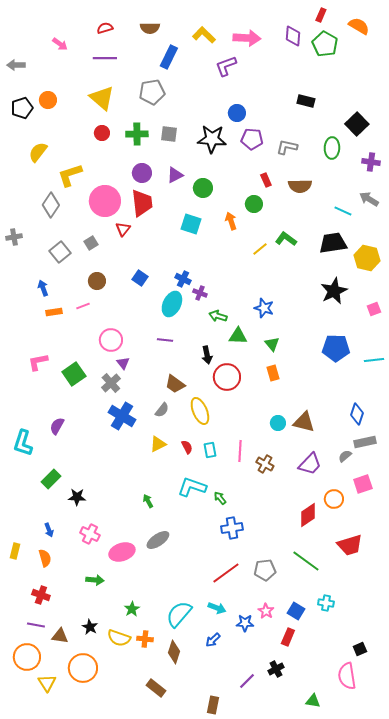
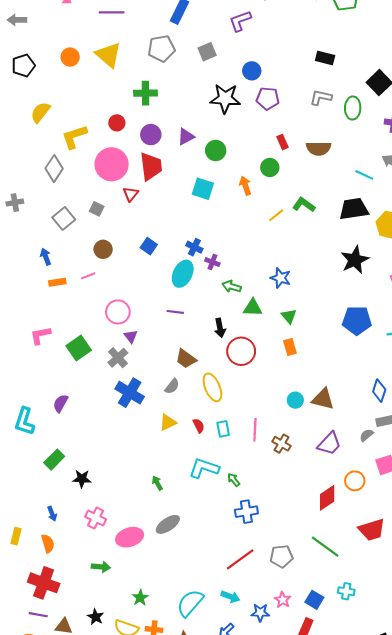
orange circle: (48, 100) -> (70, 57), moved
red circle: (102, 133) -> (117, 123), moved
gray square: (169, 134) -> (207, 52), moved, turned -30
gray L-shape: (287, 147) -> (321, 97), moved
gray square: (91, 243) -> (97, 209), turned -32
red cross: (41, 595) -> (44, 583), size x1.6

